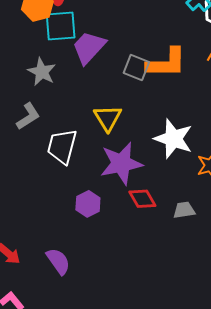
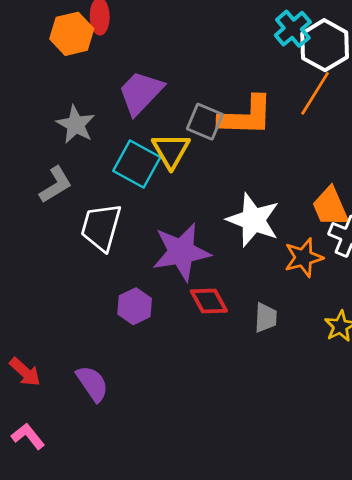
cyan square: (61, 26) -> (137, 164), moved, turned 32
yellow triangle: (108, 118) -> (171, 150), moved
gray trapezoid: (184, 210) -> (266, 318), turned 100

